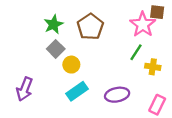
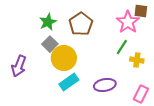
yellow circle: (71, 65) -> (64, 58), size x1.6
purple arrow: (25, 89) -> (19, 66), moved

